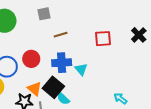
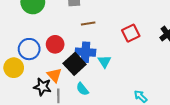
red square: (103, 39) -> (131, 33), turned -30
black square: (53, 87) -> (75, 64), moved

